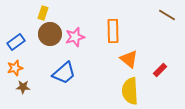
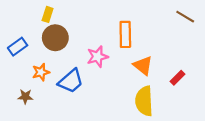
pink star: (75, 37) -> (98, 57), moved
orange star: (15, 68) -> (41, 72), moved

